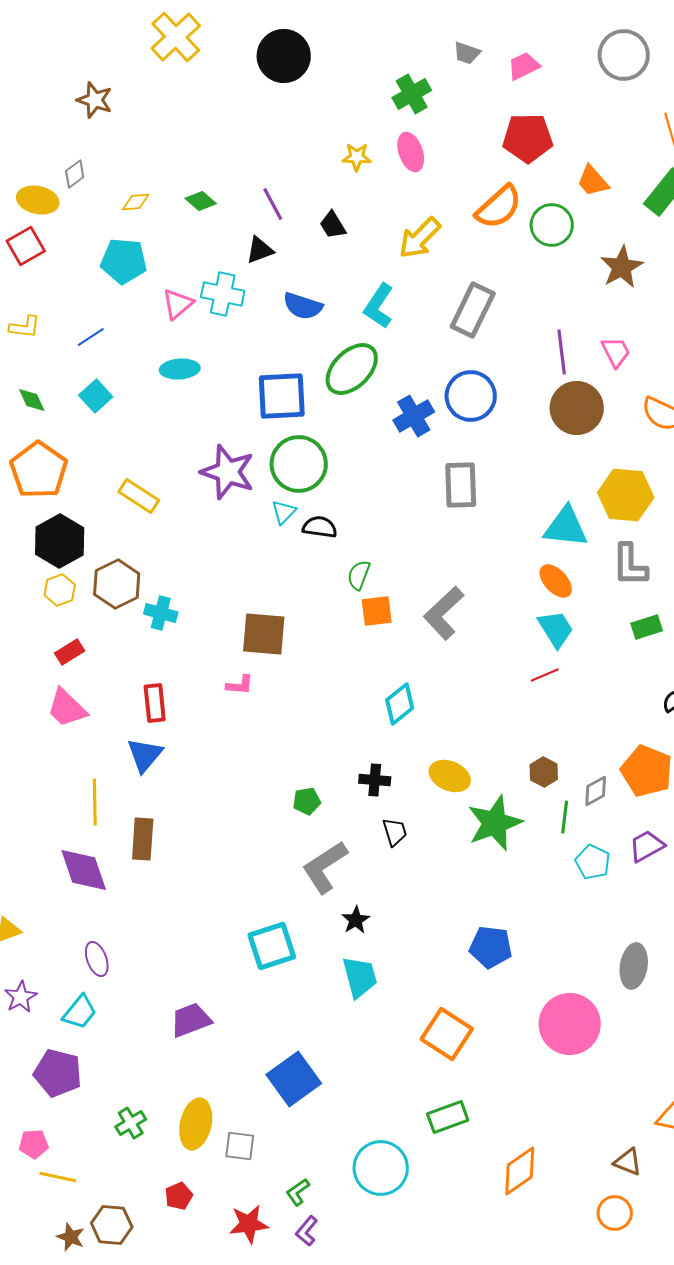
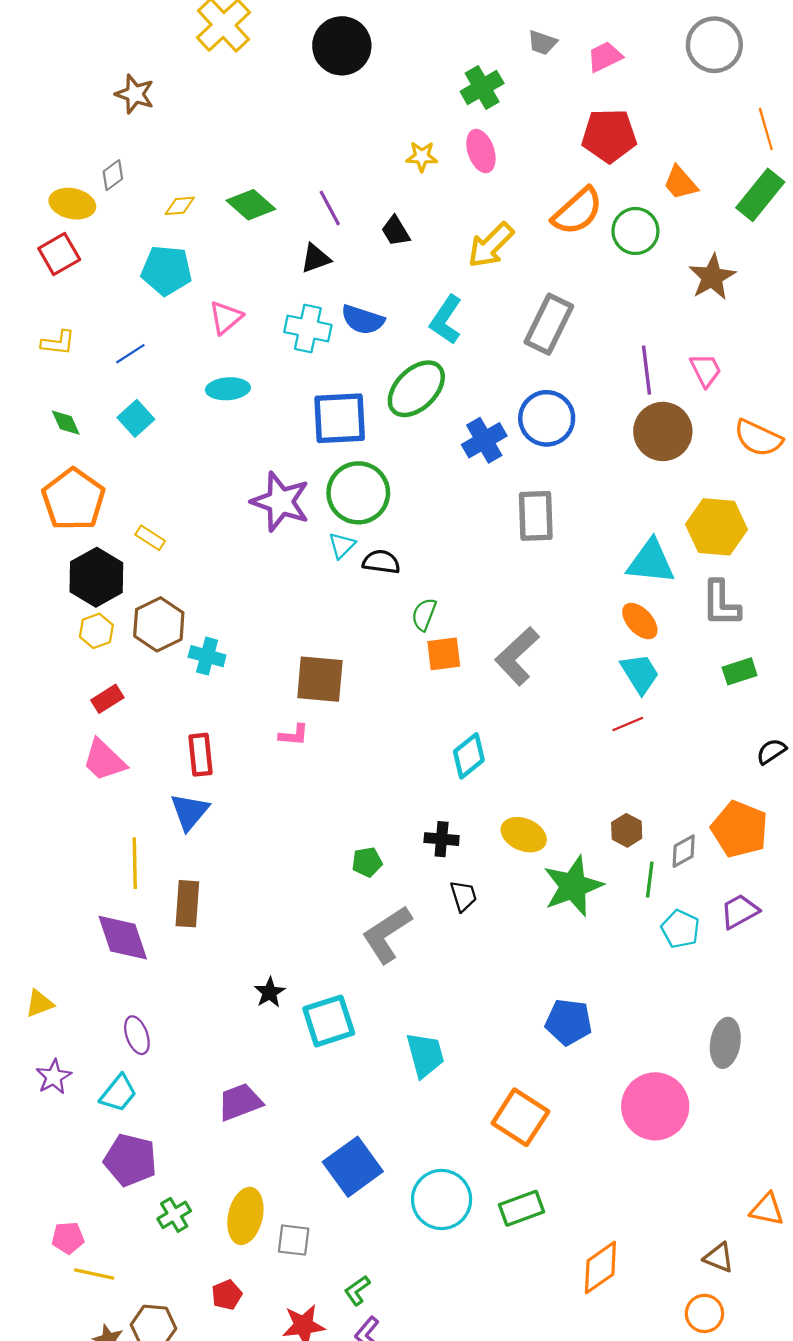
green diamond: (201, 201) -> (251, 205), size x1.4
cyan cross: (223, 294) -> (308, 328), moved
yellow rectangle: (139, 496) -> (150, 538), moved, size x0.7
black star: (356, 920) -> (270, 992), moved
purple pentagon: (58, 1073) -> (130, 1160), moved
cyan circle: (381, 1168) -> (442, 1199), moved

